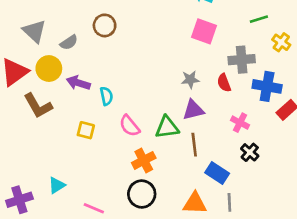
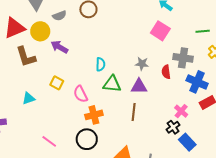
cyan semicircle: (106, 96) -> (101, 64), moved
pink cross: (240, 123) -> (181, 111), moved
pink semicircle: (129, 126) -> (81, 94), moved
green triangle: (167, 127) -> (112, 84), moved
blue rectangle: (217, 173) -> (187, 142), moved
cyan triangle: (57, 185) -> (29, 98), moved

